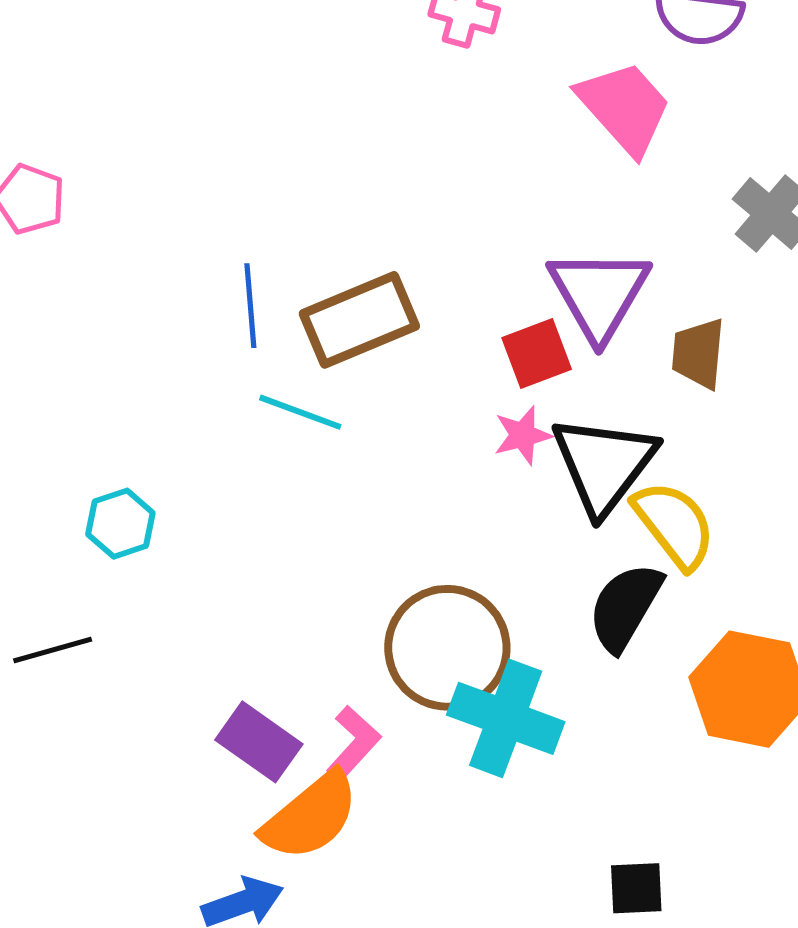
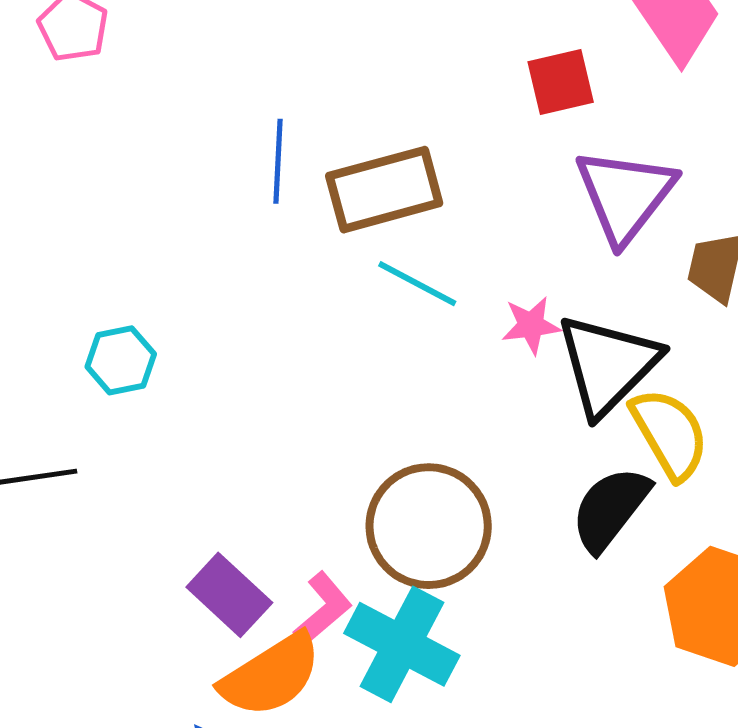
red square: (537, 353) -> (561, 82), moved
cyan line: (300, 412) -> (417, 284), moved
cyan cross: (506, 718) -> (402, 644), moved

